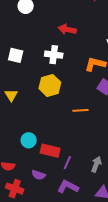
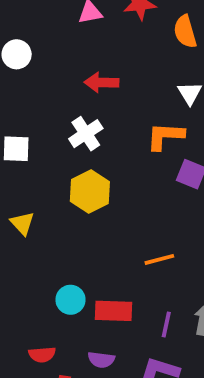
white cross: (54, 55) -> (86, 134), turned -30
orange line: (80, 110) -> (159, 259), moved
purple line: (67, 163) -> (166, 325), moved

